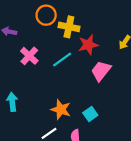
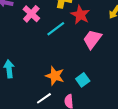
red star: (88, 45) -> (80, 15), turned -30
pink cross: (29, 56) -> (31, 14), moved

